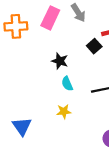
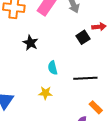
black star: (60, 61) -> (30, 43), moved

